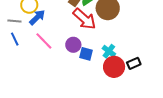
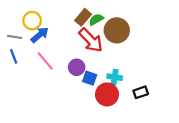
cyan cross: (109, 51) -> (115, 77), turned -32
red circle: (114, 67) -> (107, 94), moved

